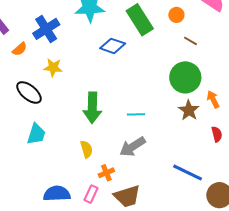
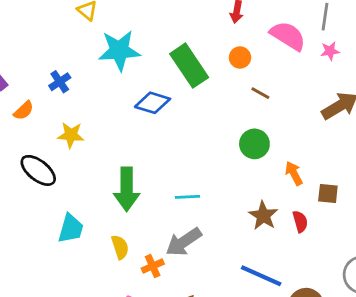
blue cross: (46, 29) -> (60, 82), size x0.6
green circle: (185, 77) -> (254, 144), size x0.7
brown star: (189, 110) -> (263, 216), moved
cyan trapezoid: (36, 134) -> (71, 228), moved
orange cross: (106, 173) -> (153, 266), moved

